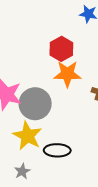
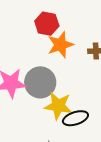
yellow star: (27, 136) -> (58, 106), moved

